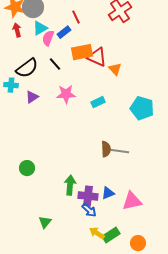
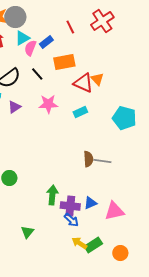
red line: (76, 17) -> (70, 27), moved
red triangle: (97, 57) -> (83, 83), moved

